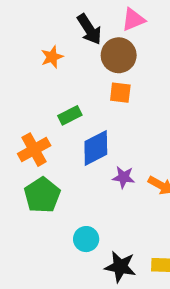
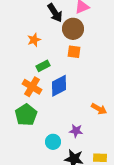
orange star: (52, 57) -> (34, 40), moved
orange cross: (34, 150) -> (32, 87), moved, turned -30
purple star: (124, 177) -> (76, 131), moved

